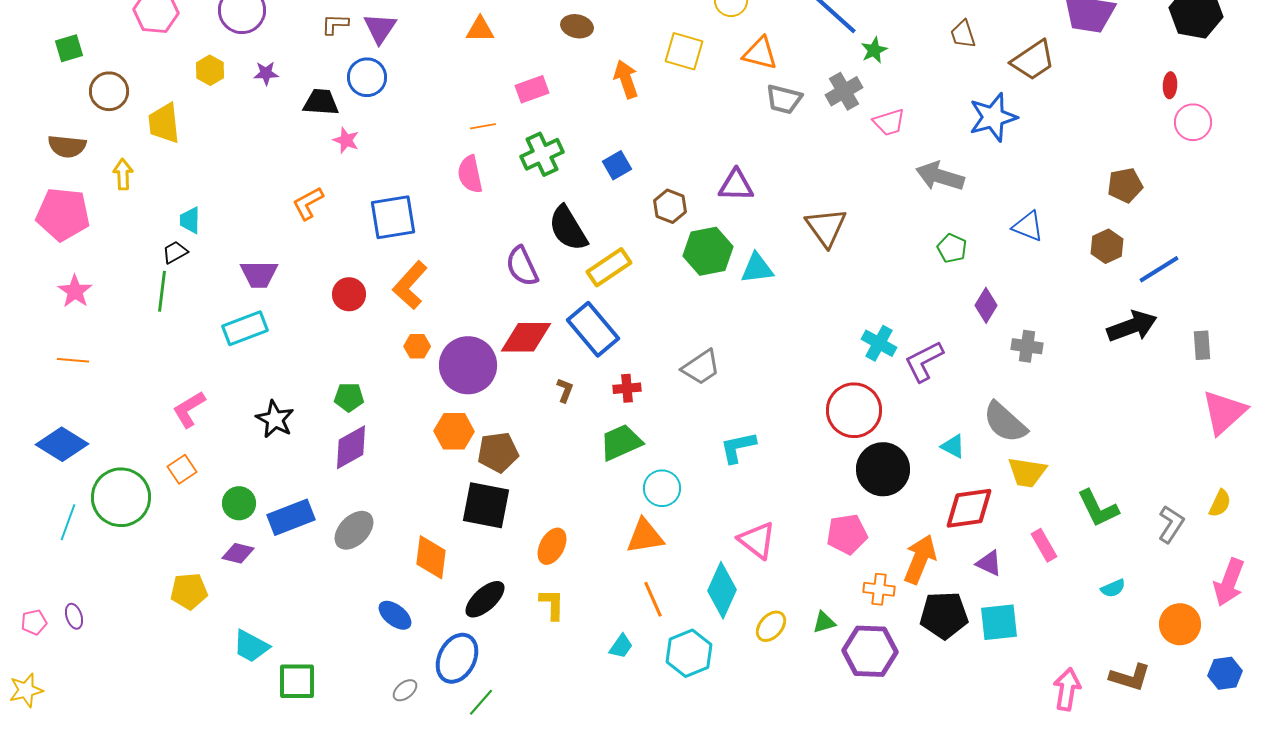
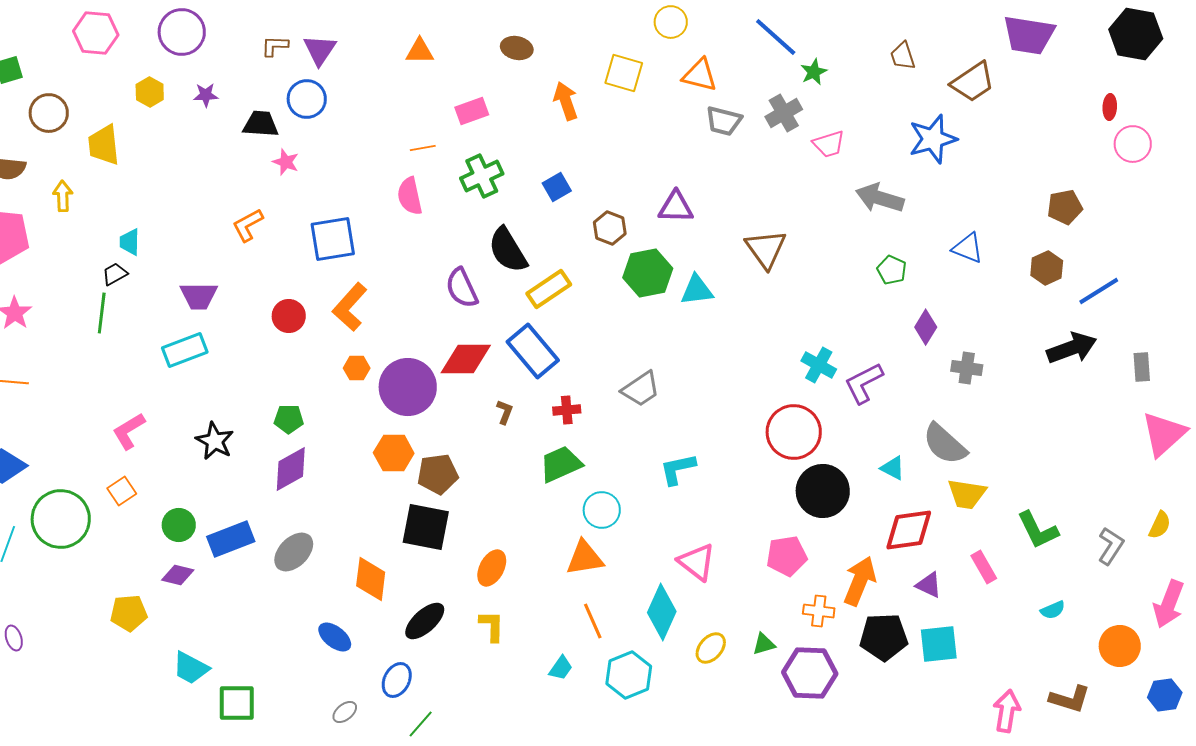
blue ellipse: (457, 658) -> (397, 680), size x0.7

